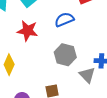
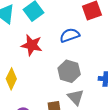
gray triangle: (87, 75) -> (76, 97), moved

